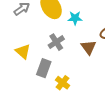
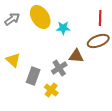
gray cross: (56, 42) -> (59, 68), moved
brown triangle: (89, 47) -> (76, 56), turned -49

